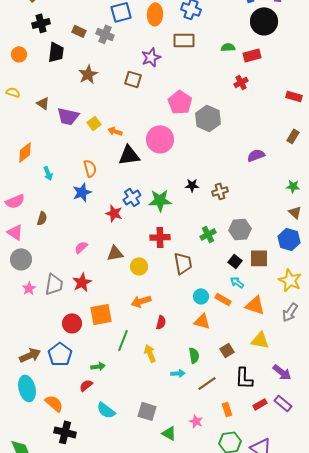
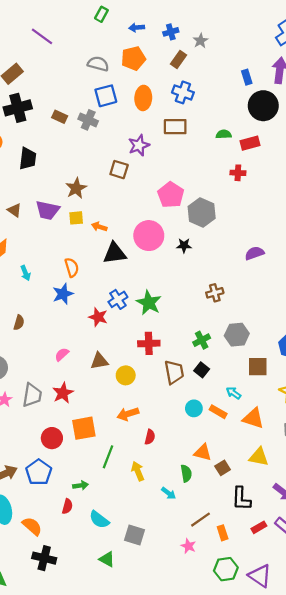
black cross: (41, 23) -> (18, 108), size x1.4
black trapezoid: (56, 52) -> (28, 159), moved
brown star: (88, 74) -> (76, 188), moved
red cross: (241, 82) -> (238, 173), turned 32
brown triangle: (43, 103) -> (14, 210), moved
yellow square: (94, 123) -> (76, 218), turned 32
black star: (192, 185) -> (184, 245), moved
green star: (160, 200) -> (149, 303), turned 30
black square: (235, 261) -> (202, 370), moved
orange triangle: (202, 321) -> (203, 452), moved
cyan arrow: (178, 373) -> (169, 493), turned 40
brown line: (207, 383) -> (201, 520), moved
red semicircle: (86, 385) -> (67, 506), turned 144
cyan semicircle: (106, 410) -> (99, 520), moved
green triangle: (169, 433) -> (107, 559), moved

